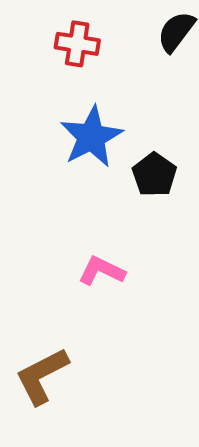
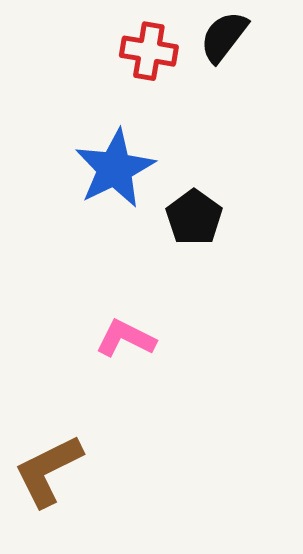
red cross: (77, 44) -> (149, 51), moved

